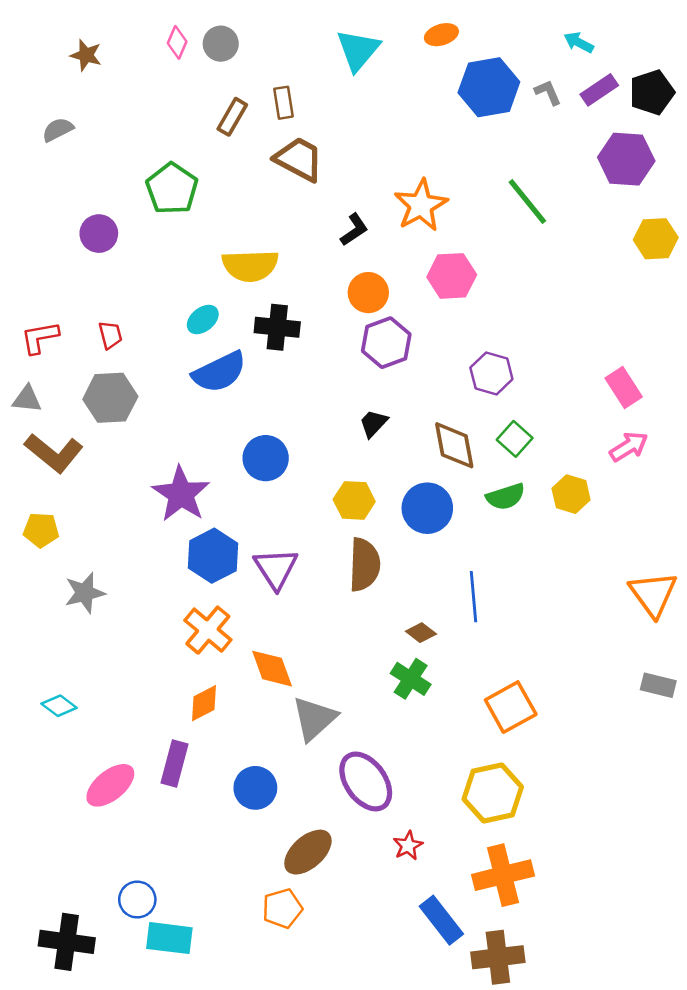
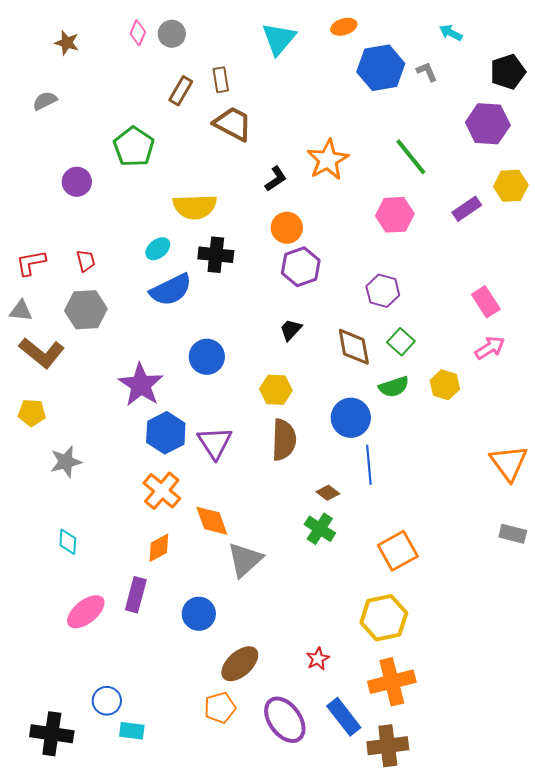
purple rectangle: (599, 90) -> (467, 209), moved
pink hexagon: (452, 276) -> (395, 215), moved
blue circle: (427, 508) -> (351, 418), moved
cyan diamond: (59, 706) -> (68, 542), moved, turned 56
purple ellipse: (366, 781) -> (285, 720), moved
cyan rectangle: (169, 938) -> (132, 731), size x0.7

